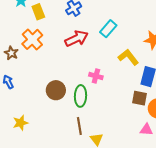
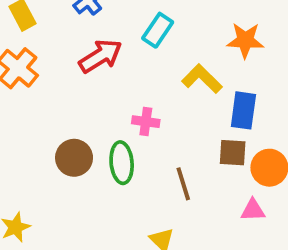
brown line: (79, 126) -> (183, 184), moved

